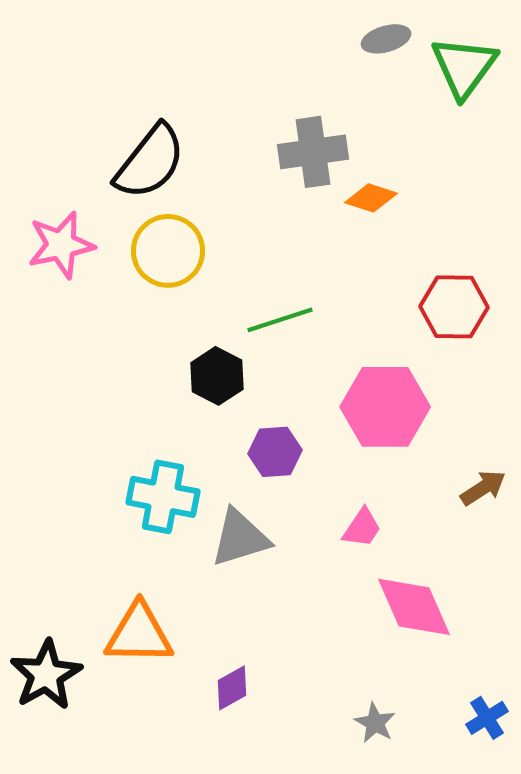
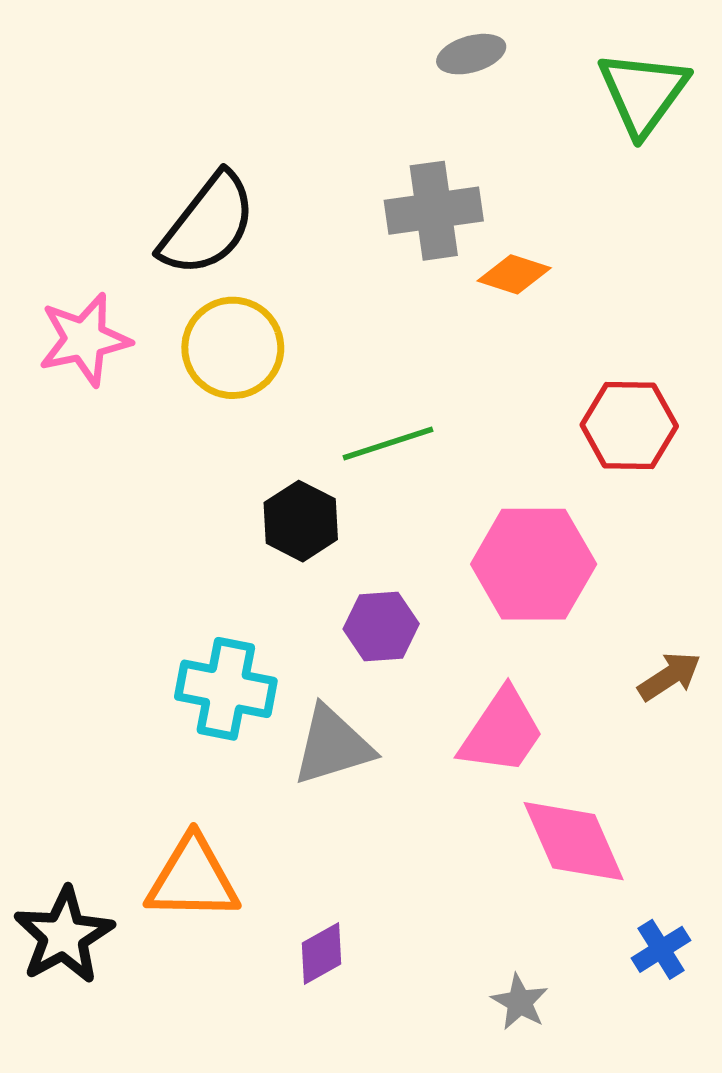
gray ellipse: (386, 39) -> (471, 54), moved
pink trapezoid: (362, 528) -> (502, 732), size x1.6
blue cross: (487, 718) -> (661, 949), moved

